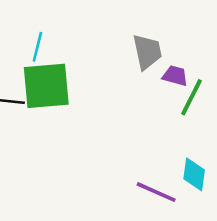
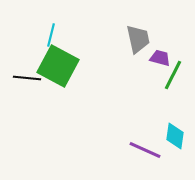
green square: (46, 86) -> (58, 66), turned 33

